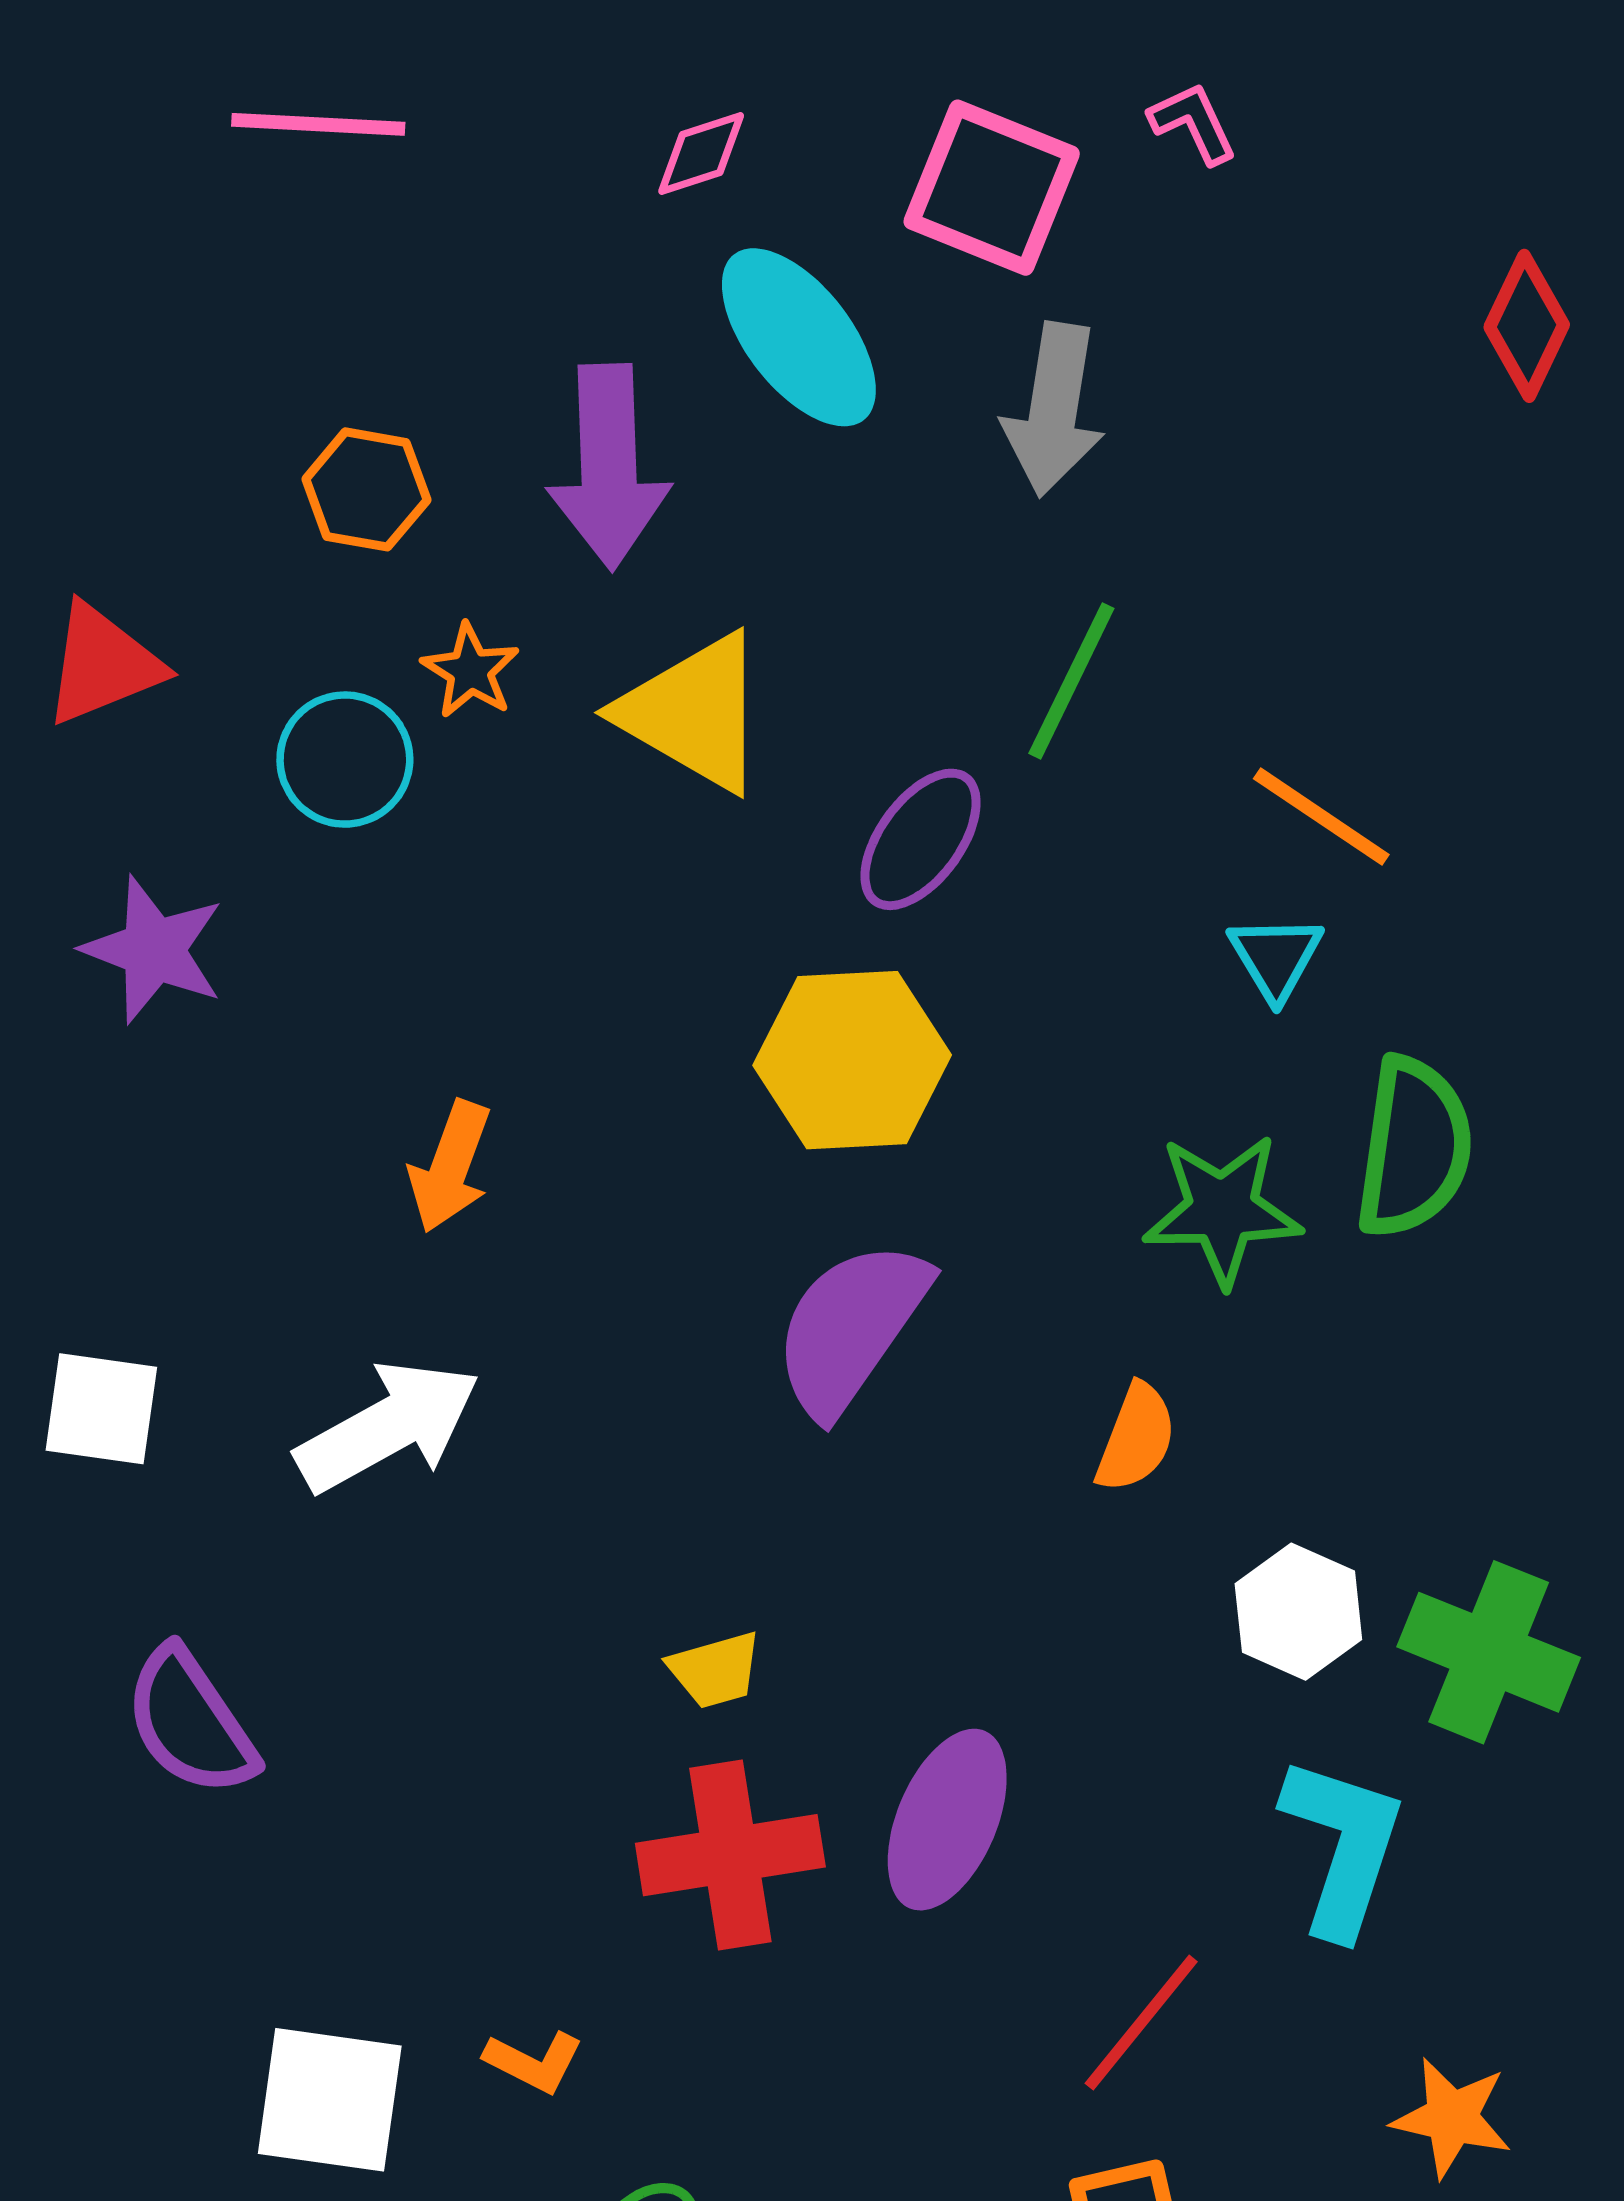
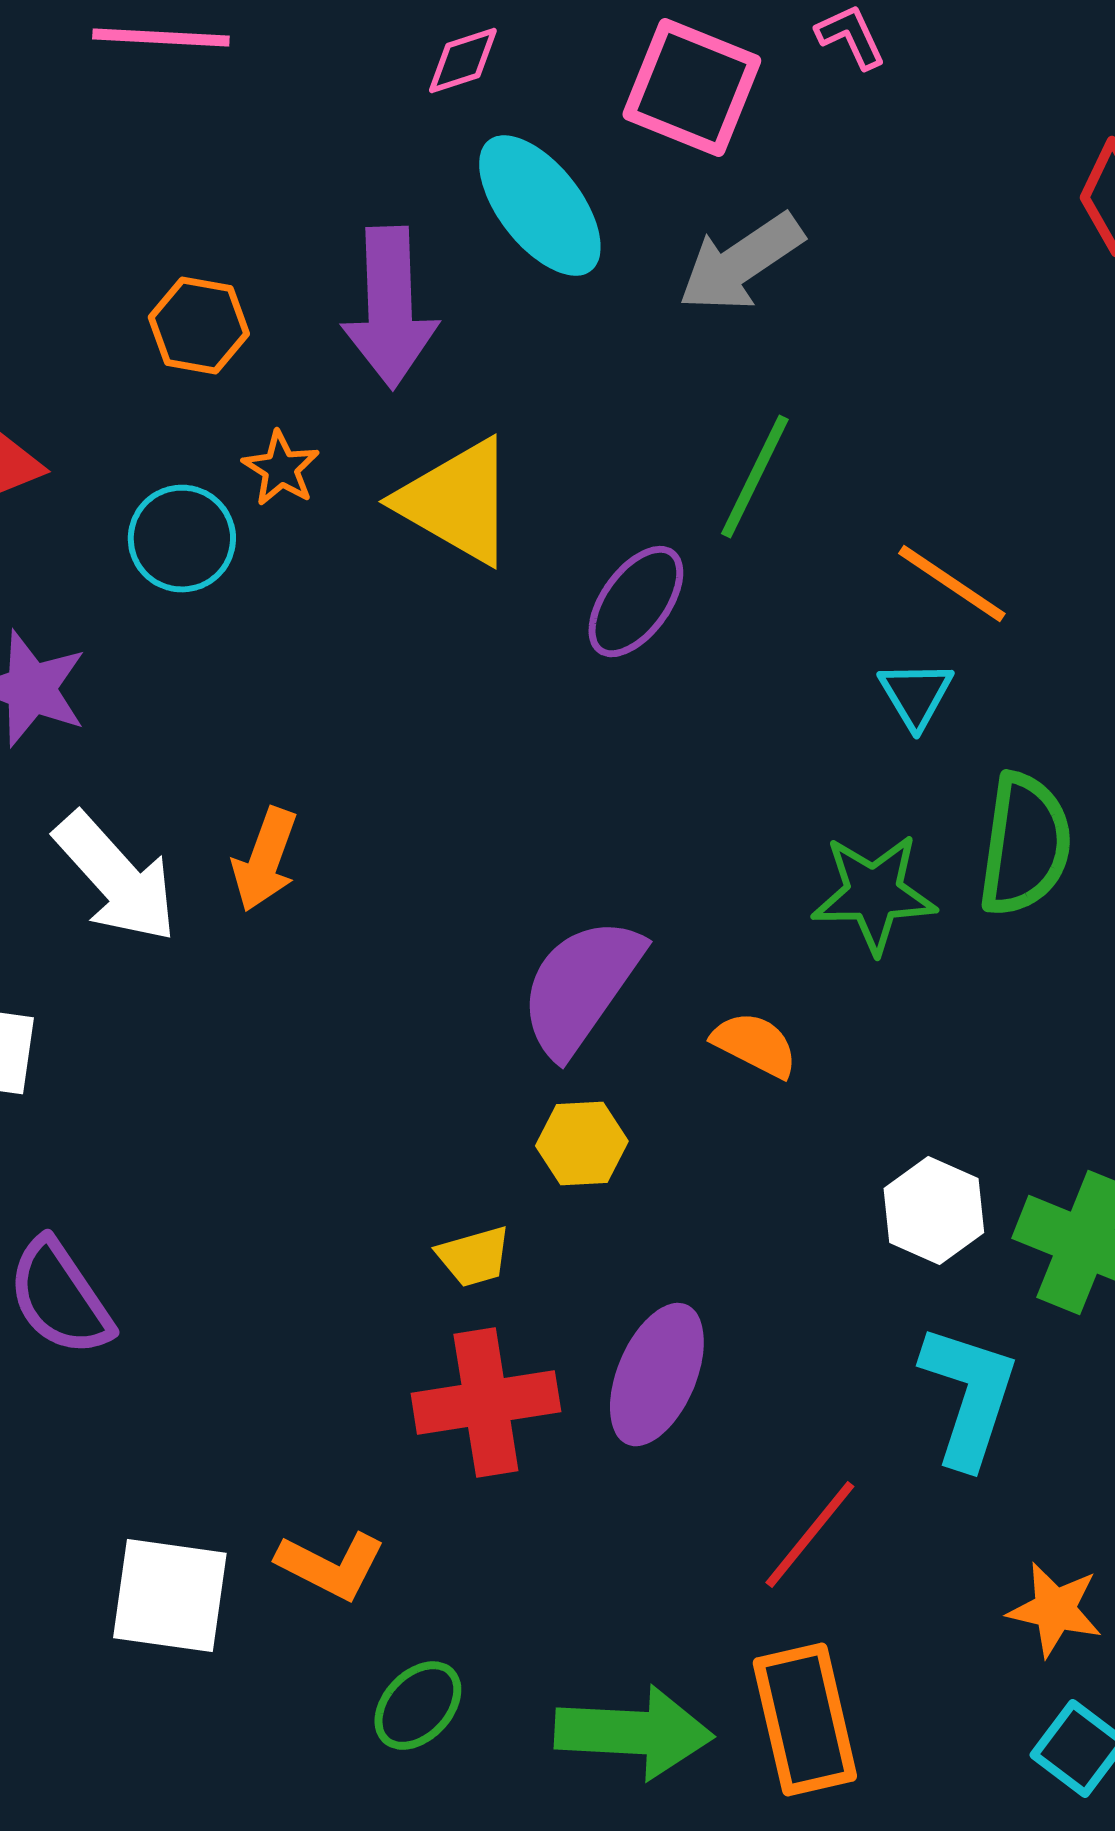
gray arrow: (1054, 410) -> (741, 263), turned 47
yellow hexagon: (852, 1060) -> (582, 1144), moved, size x0.6
white arrow: (388, 1427) -> (116, 878), moved, turned 77
orange semicircle: (1136, 1438) -> (755, 1045), moved, turned -84
orange L-shape: (534, 2062) -> (331, 1566), size x1.4

